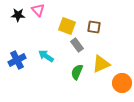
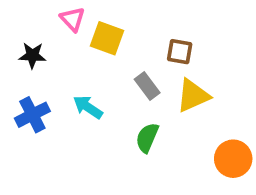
black star: (18, 15) -> (32, 55), moved
yellow square: (67, 26) -> (107, 38), moved
yellow triangle: (101, 64) -> (193, 96), moved

